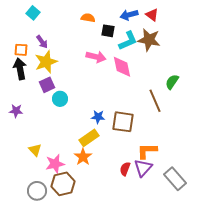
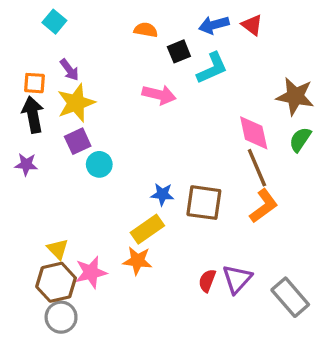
black square: (108, 31) -> (179, 51), turned -32
brown star: (149, 40) -> (295, 96), moved
pink diamond: (122, 67) -> (254, 133), moved
green semicircle: (172, 82) -> (300, 139), moved
purple star: (16, 111) -> (26, 164), moved
orange L-shape: (147, 151) -> (264, 206), moved, turned 145
orange star: (83, 157) -> (137, 261), turned -30
brown hexagon: (63, 184) -> (56, 282), moved

